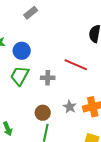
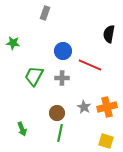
gray rectangle: (31, 13) -> (45, 13), turned -32
blue circle: (22, 51) -> (63, 51), moved

